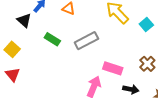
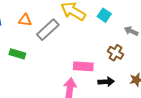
gray rectangle: (86, 41) -> (48, 30), moved

